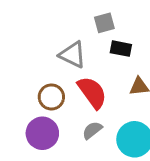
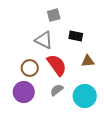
gray square: (104, 23) -> (54, 15), moved

